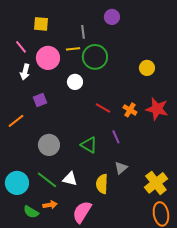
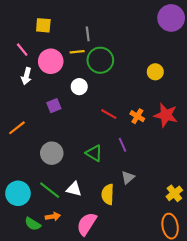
purple circle: (112, 17) -> (171, 18), moved, size x1.6
purple square: (40, 100) -> (54, 106), moved
yellow cross: (156, 183) -> (174, 193), moved, size x0.7

